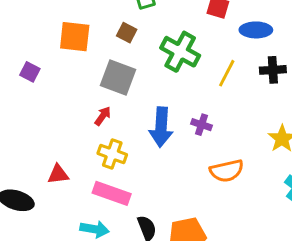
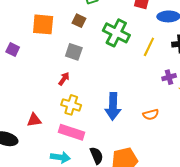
gray square: (118, 77) -> (74, 52), size x0.7
purple cross: (202, 125) -> (169, 77), moved, turned -32
blue arrow: (161, 127) -> (113, 106), moved
orange semicircle: (227, 171) -> (151, 114), size x0.7

